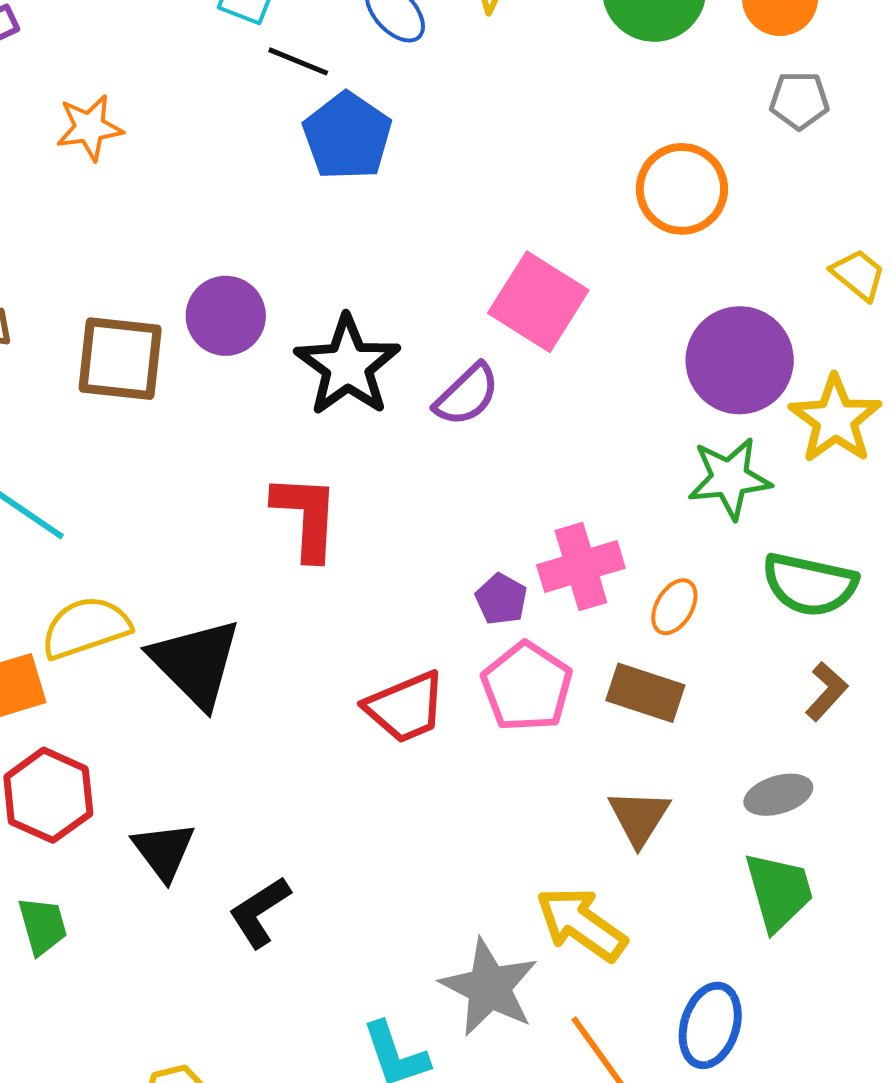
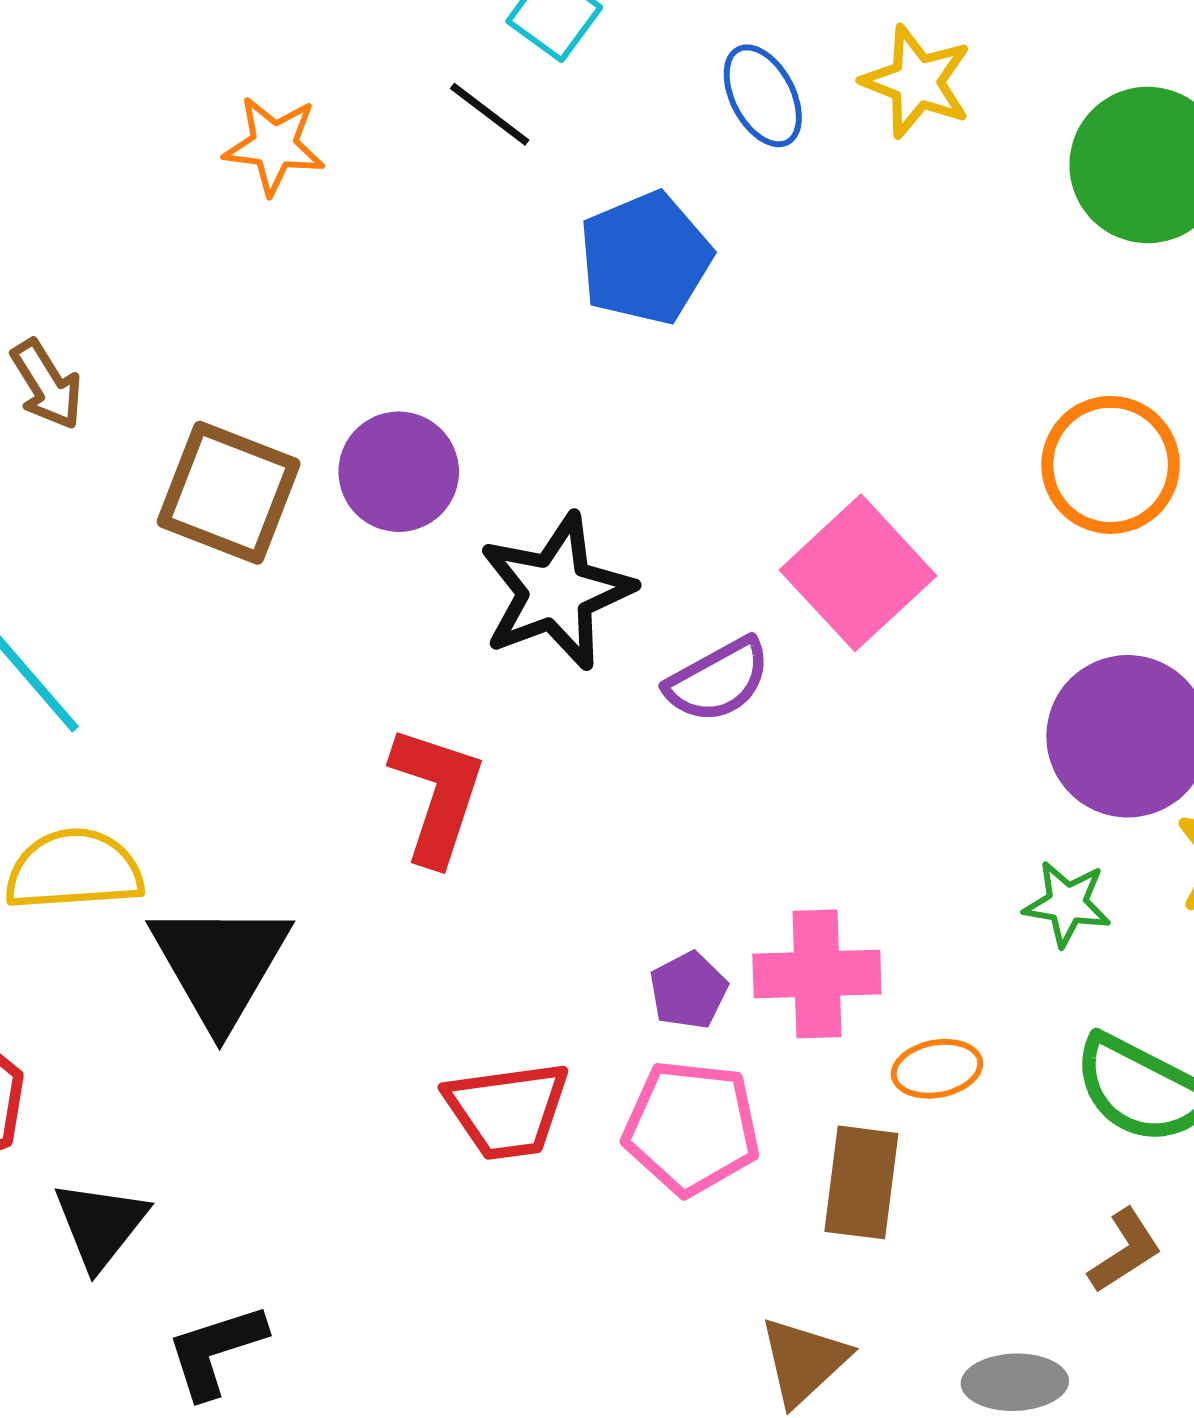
black line: (298, 61) -> (490, 114), moved
green star: (730, 478) -> (1067, 904), size x0.7
orange ellipse: (674, 607) -> (937, 1069), turned 34
pink pentagon: (527, 687) -> (692, 1128), turned 30
brown rectangle: (645, 693) -> (861, 1182), turned 64

